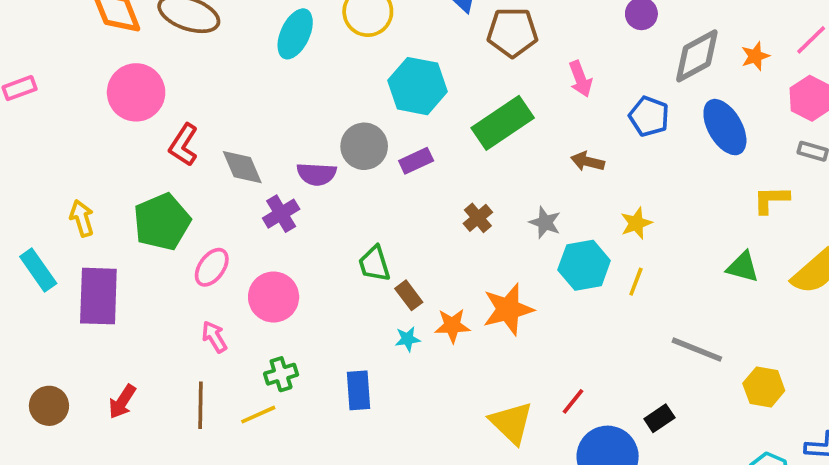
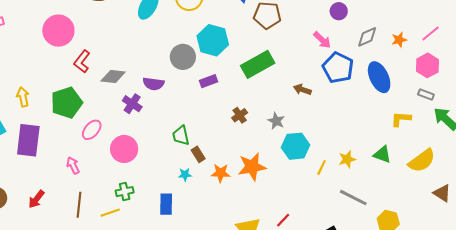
gray diamond: (697, 56) -> (367, 37), size x0.7
pink arrow: (580, 79) -> (322, 40), moved, turned -30
blue pentagon: (649, 116) -> (338, 68), size x1.4
gray circle: (364, 146) -> (183, 57), moved
gray diamond: (242, 167) -> (113, 76), turned -65
purple cross: (281, 214) -> (132, 104), turned -30
yellow star: (636, 223) -> (347, 159), moved
yellow line: (636, 282) -> (322, 167), moved
pink arrow: (214, 337) -> (73, 165), moved
cyan star: (408, 339) -> (185, 175), moved

